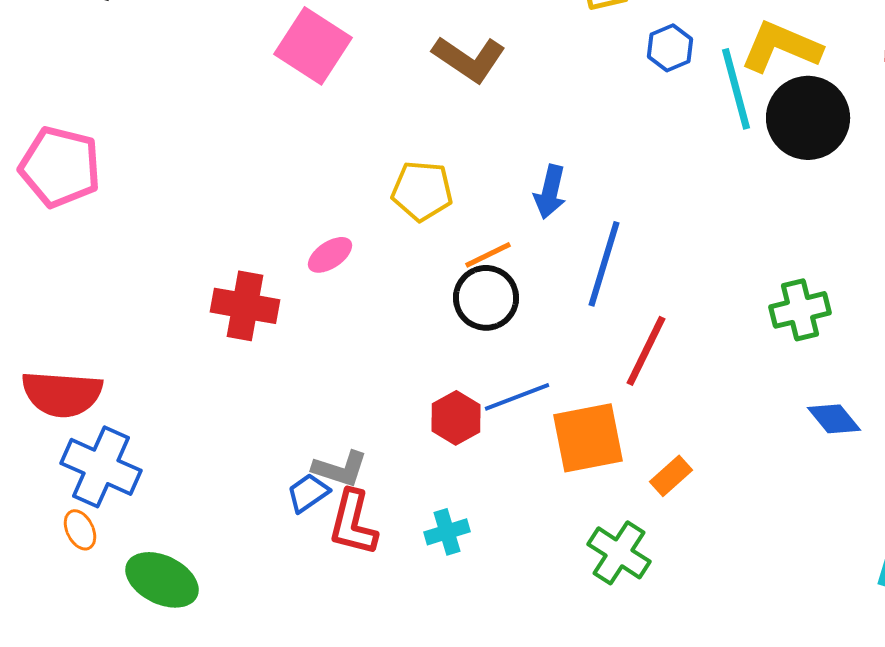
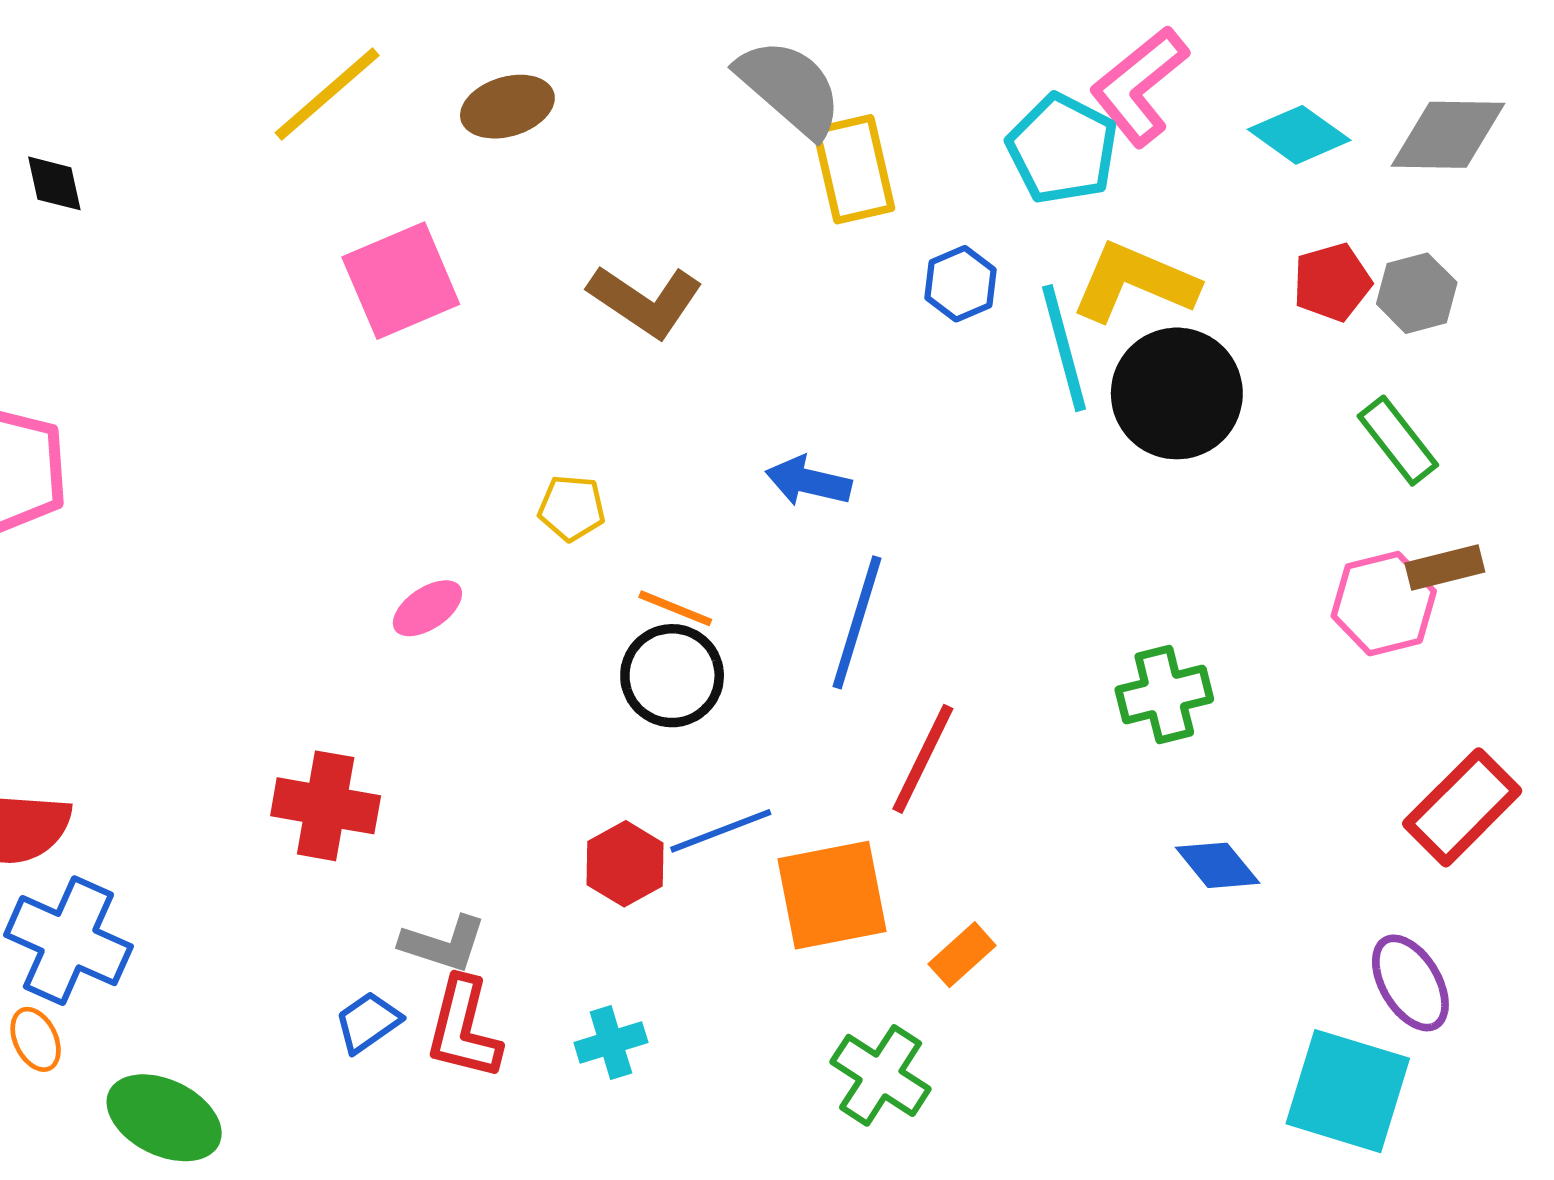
pink square: (313, 46) -> (401, 281), turned 34
yellow pentagon: (422, 191) -> (572, 508), size x0.7
blue arrow: (550, 192) -> (808, 481), moved, turned 90
orange line: (488, 255) -> (675, 608), turned 48
red cross: (245, 306) -> (326, 806), moved
blue trapezoid: (308, 493) -> (368, 1022), moved

